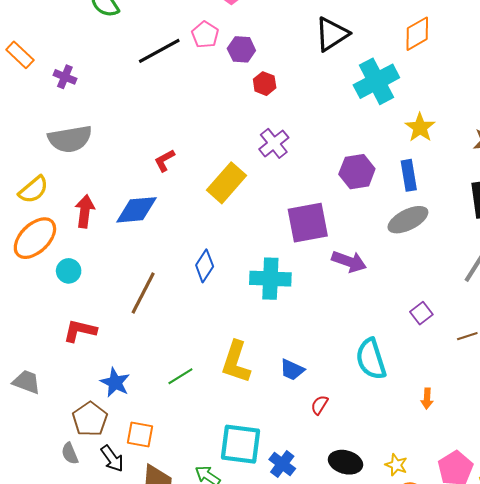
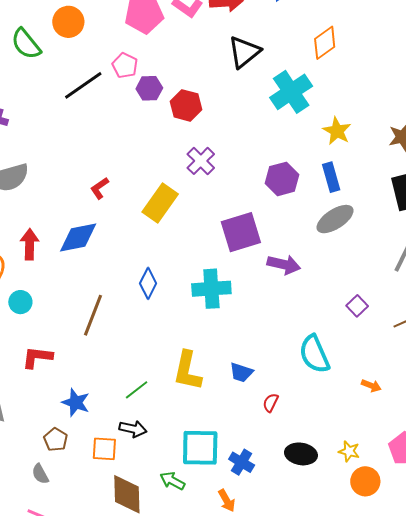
purple hexagon: (241, 49) -> (149, 88), moved
red hexagon: (265, 84) -> (186, 105), size x1.4
orange arrow: (427, 399) -> (371, 386), turned -66
brown pentagon: (90, 419) -> (56, 440), size x0.7
black arrow: (112, 459) -> (133, 429), moved, turned -36

